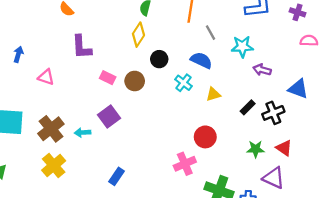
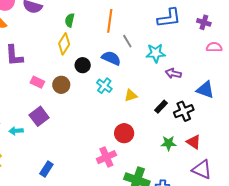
blue semicircle: (201, 60) -> (111, 58), moved
purple triangle: (274, 178) -> (202, 170), moved

